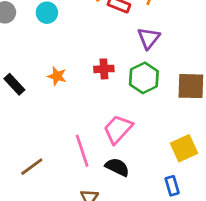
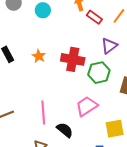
red cross: (104, 69) -> (73, 59), size x1.6
pink trapezoid: (118, 129) -> (87, 106), moved

